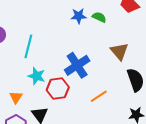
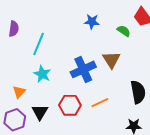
green semicircle: (99, 17) -> (124, 31), moved
brown triangle: (119, 51) -> (111, 60), moved
red hexagon: (58, 89) -> (70, 105), moved

